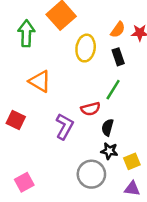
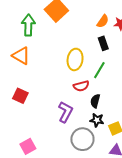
yellow ellipse: (86, 48) -> (75, 59), moved
orange triangle: (40, 81) -> (21, 56), moved
purple L-shape: (64, 126) -> (65, 112), moved

